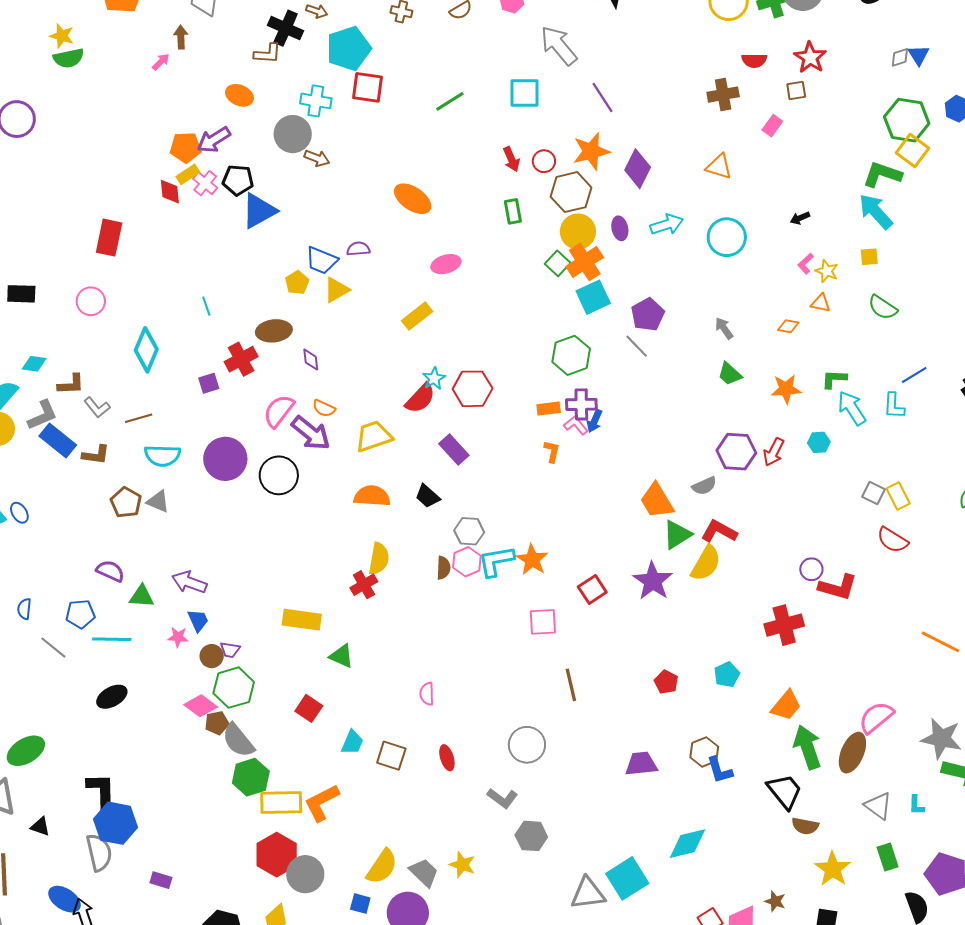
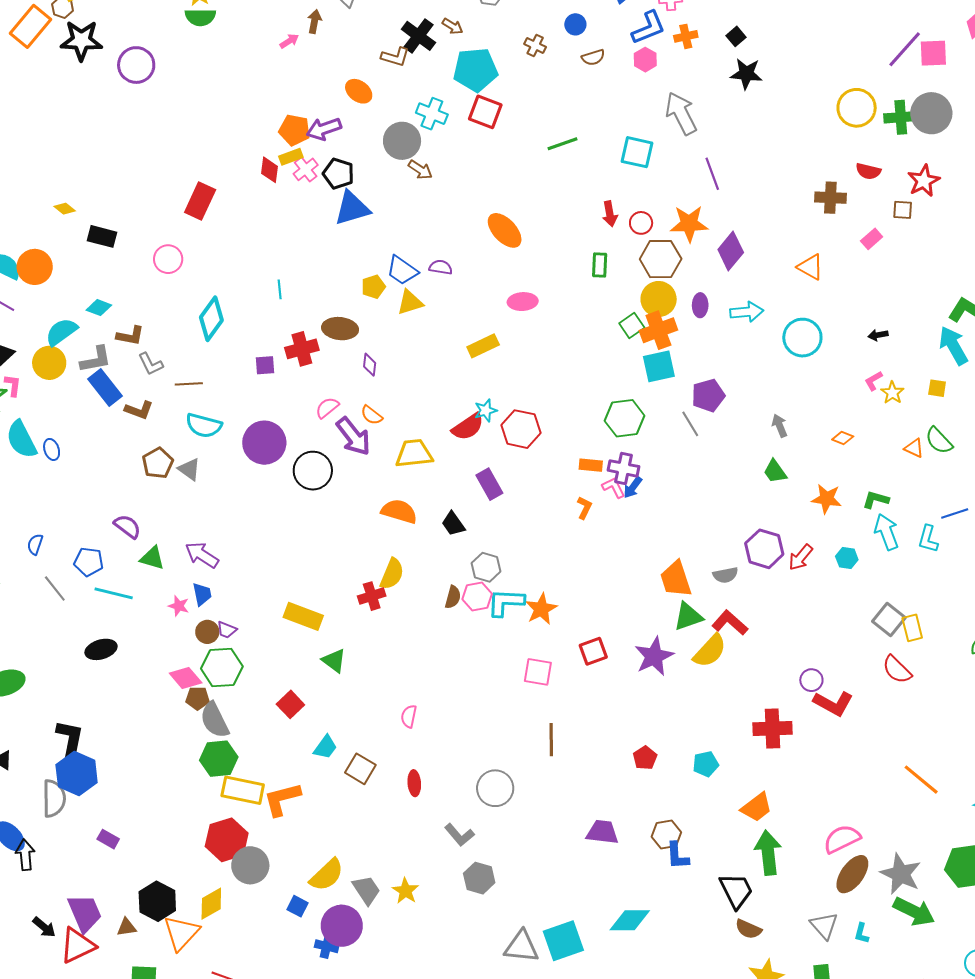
orange triangle: (821, 303) -> (914, 448), moved
pink semicircle: (279, 411) -> (327, 408), size x0.7
gray square: (874, 493) -> (889, 620), size x1.4
brown ellipse: (852, 753) -> (852, 874), moved

